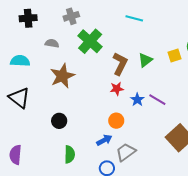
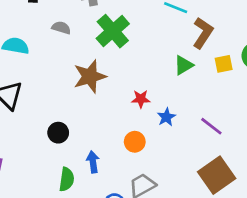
brown L-shape: (120, 64) -> (203, 33), moved
brown star: (62, 76) -> (90, 76), moved
purple line: (157, 100) -> (211, 126), moved
blue arrow: (104, 140) -> (93, 162), moved, turned -77

